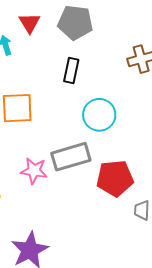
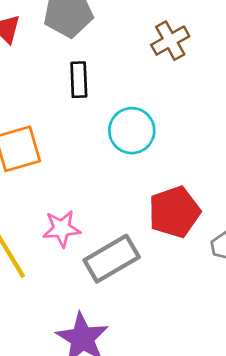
gray rectangle: (71, 157) -> (112, 259), moved

